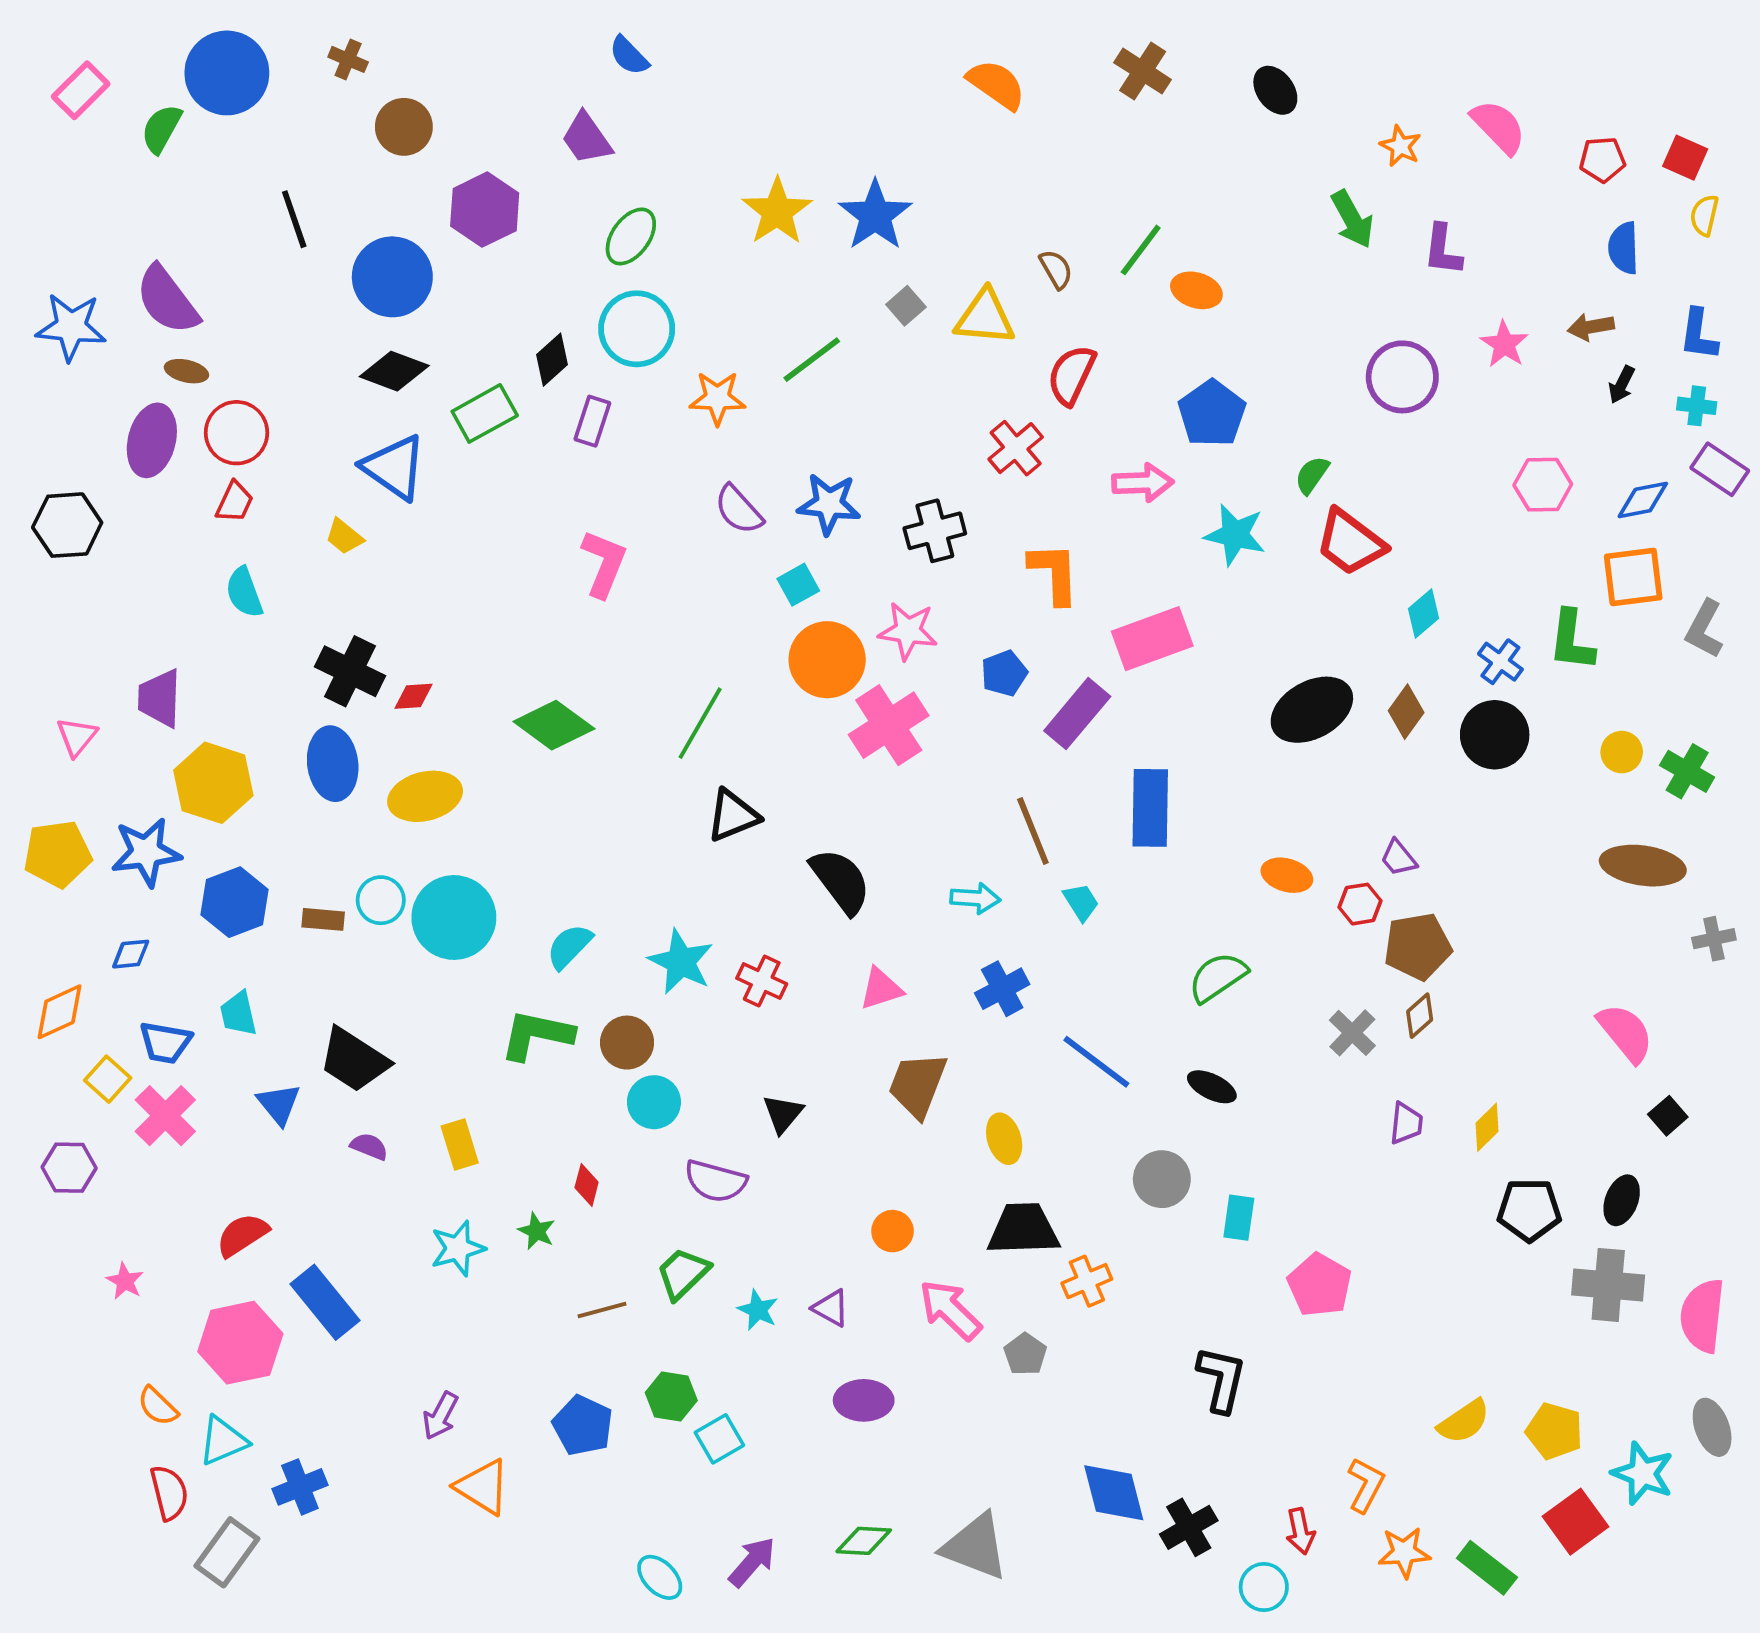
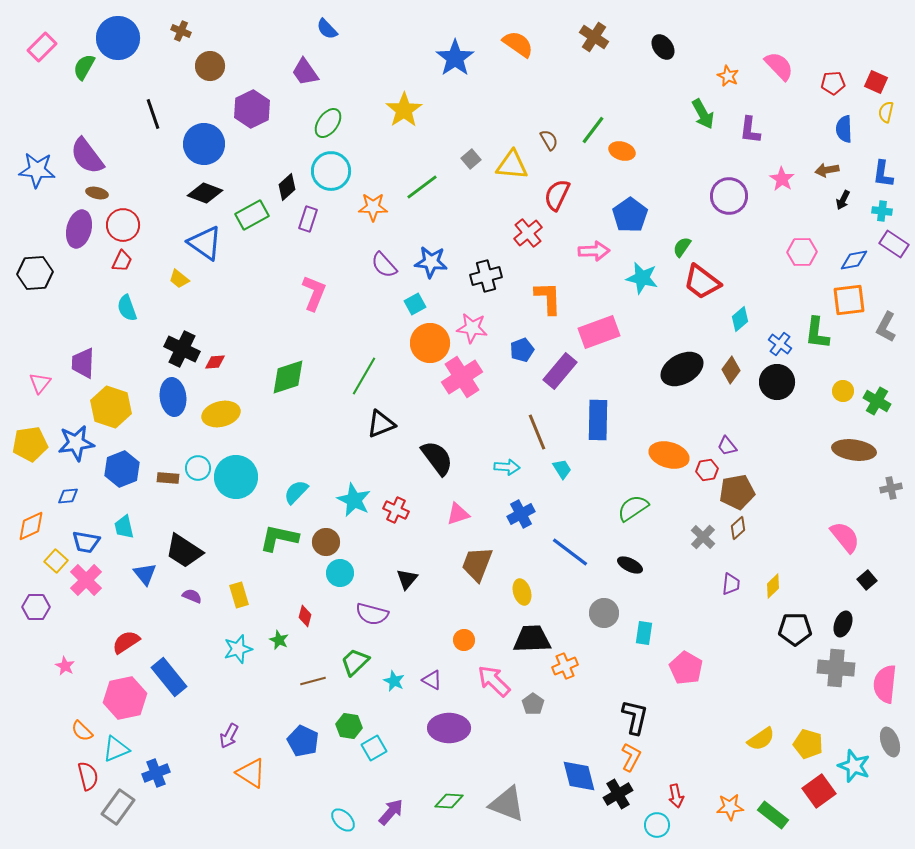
blue star: (875, 215) -> (455, 58), moved
green diamond: (554, 725) -> (288, 377), turned -54
orange ellipse: (1287, 875) -> (669, 455), size x1.5
purple ellipse: (864, 1400) -> (449, 728), size x1.4
orange L-shape: (1366, 1485) -> (631, 757), moved

